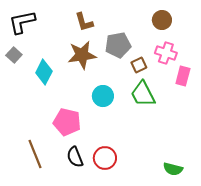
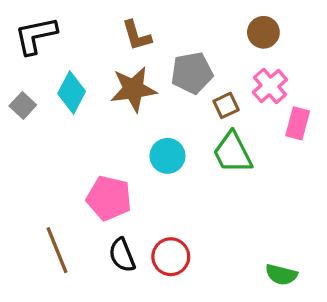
pink cross: (166, 53) -> (270, 86), turned 30
gray square: (14, 55) -> (23, 105), moved
cyan diamond: (44, 72) -> (72, 92), moved

